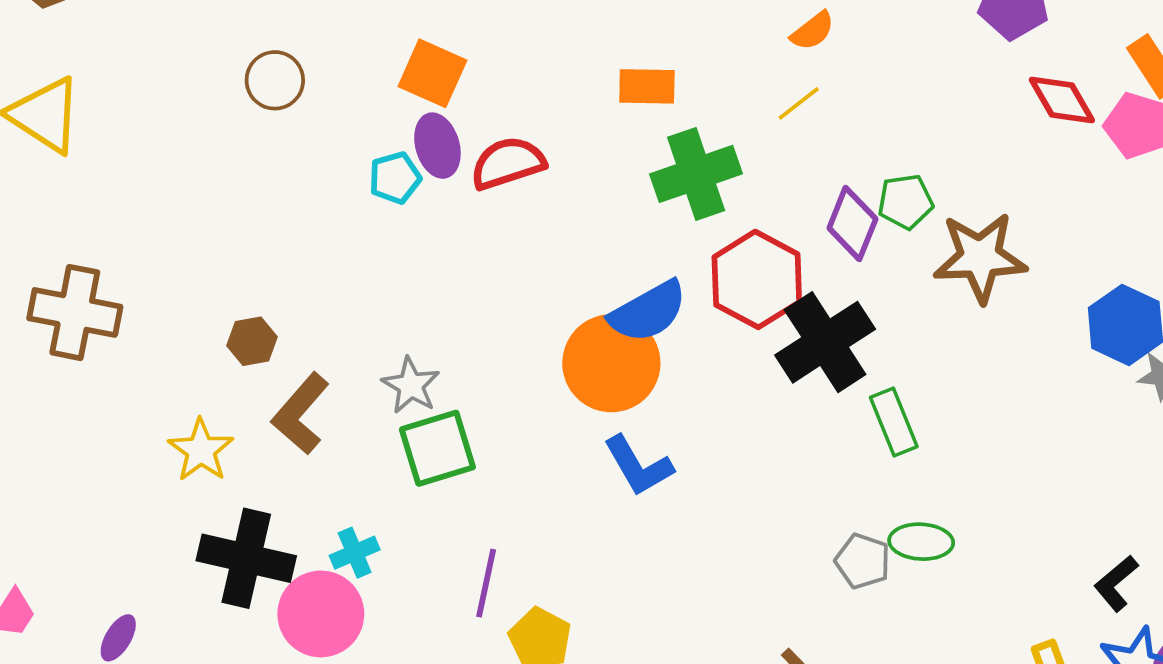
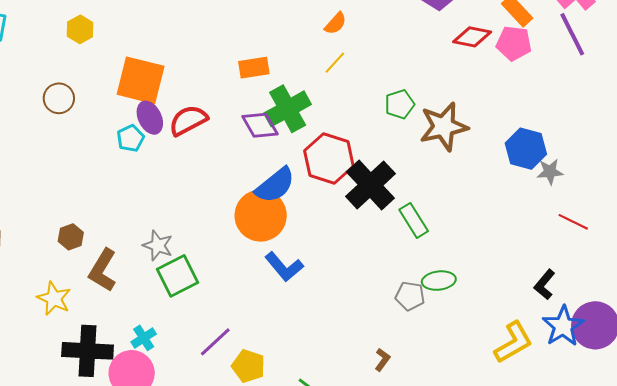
orange square: (432, 73) -> (141, 80), size x1.4
red diamond: (1062, 100) -> (472, 37), turned -39
purple diamond: (852, 224) -> (260, 125), moved, turned -42
purple line: (486, 583) -> (215, 342), turned 45

